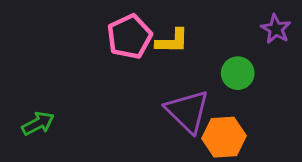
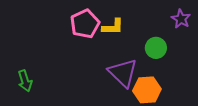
green arrow: (38, 123) -> (25, 81), turned 100

